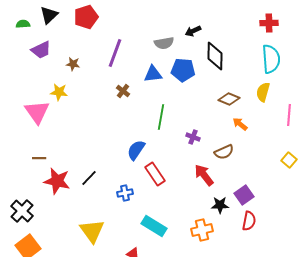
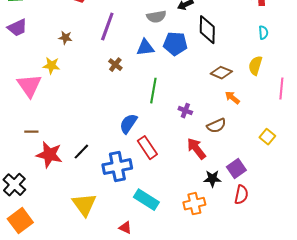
purple trapezoid: (41, 50) -> (17, 28), moved
cyan semicircle: (271, 59) -> (263, 33), size x0.5
yellow square: (289, 160) -> (267, 137), moved
blue cross: (125, 193) -> (117, 167), size x1.8

